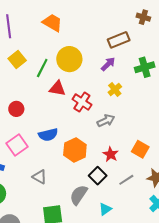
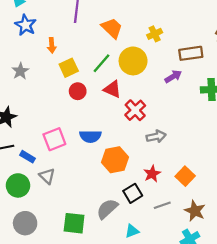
orange trapezoid: (52, 23) -> (112, 28), moved
yellow square: (17, 60) -> (69, 68), moved
yellow cross: (115, 89) -> (155, 34), moved
red circle: (16, 109) -> (78, 91), moved
gray triangle: (40, 177) -> (47, 176), moved

